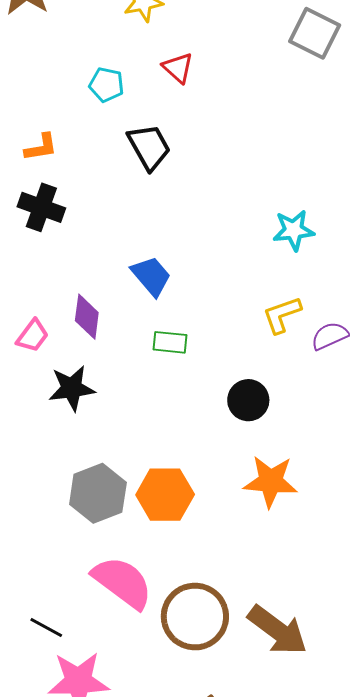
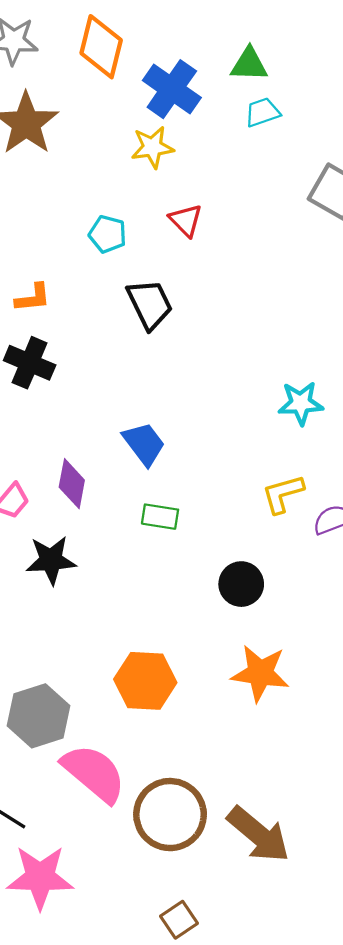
gray hexagon: (98, 493) -> (39, 716), moved

